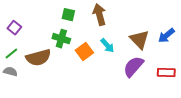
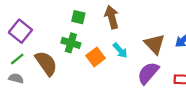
purple square: (14, 28) -> (20, 31), size x1.5
brown semicircle: (38, 58) -> (46, 63), turned -110

